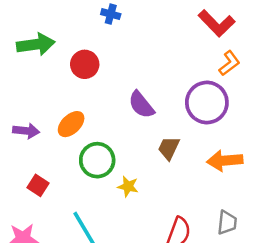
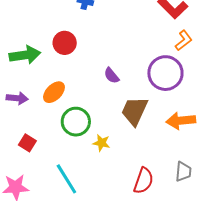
green arrow: (36, 44) -> (25, 55), moved
purple semicircle: (141, 105) -> (112, 76), size x0.7
brown trapezoid: (169, 148) -> (135, 111), size x1.5

